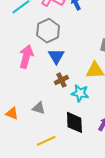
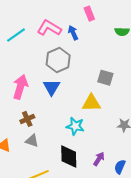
gray hexagon: (48, 31) -> (58, 60), moved
brown cross: (61, 80) -> (27, 119), moved

